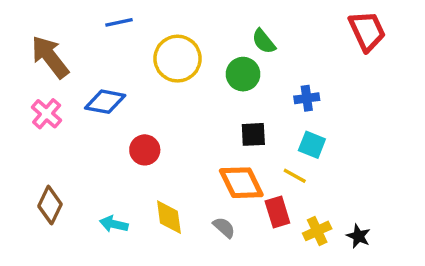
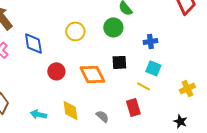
yellow circle: (178, 59) -> (75, 31), moved, size x0.7
blue diamond: (105, 102) -> (33, 43), turned 70
orange diamond: (241, 183) -> (92, 74), moved
yellow cross: (317, 231) -> (187, 88), moved

